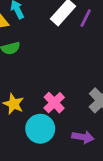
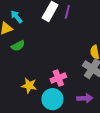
pink cross: (54, 103) -> (58, 78), turned 35

